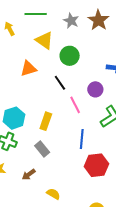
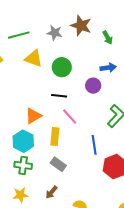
orange triangle: (29, 69) -> (33, 116), moved
black line: (60, 83) -> (59, 96), turned -35
purple circle: (95, 89) -> (93, 86), moved
pink line: (75, 105) -> (70, 117), moved

